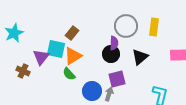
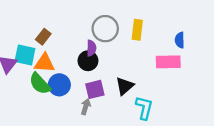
orange triangle: (73, 56) -> (44, 63), turned 36
black triangle: (140, 57) -> (125, 86), moved
green semicircle: (69, 74) -> (40, 84), size x1.5
blue circle: (92, 91) -> (59, 85), moved

